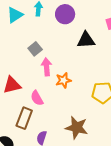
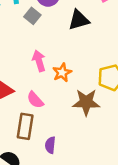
gray square: (35, 49) -> (32, 16), moved
brown star: (77, 128) -> (86, 102), moved

